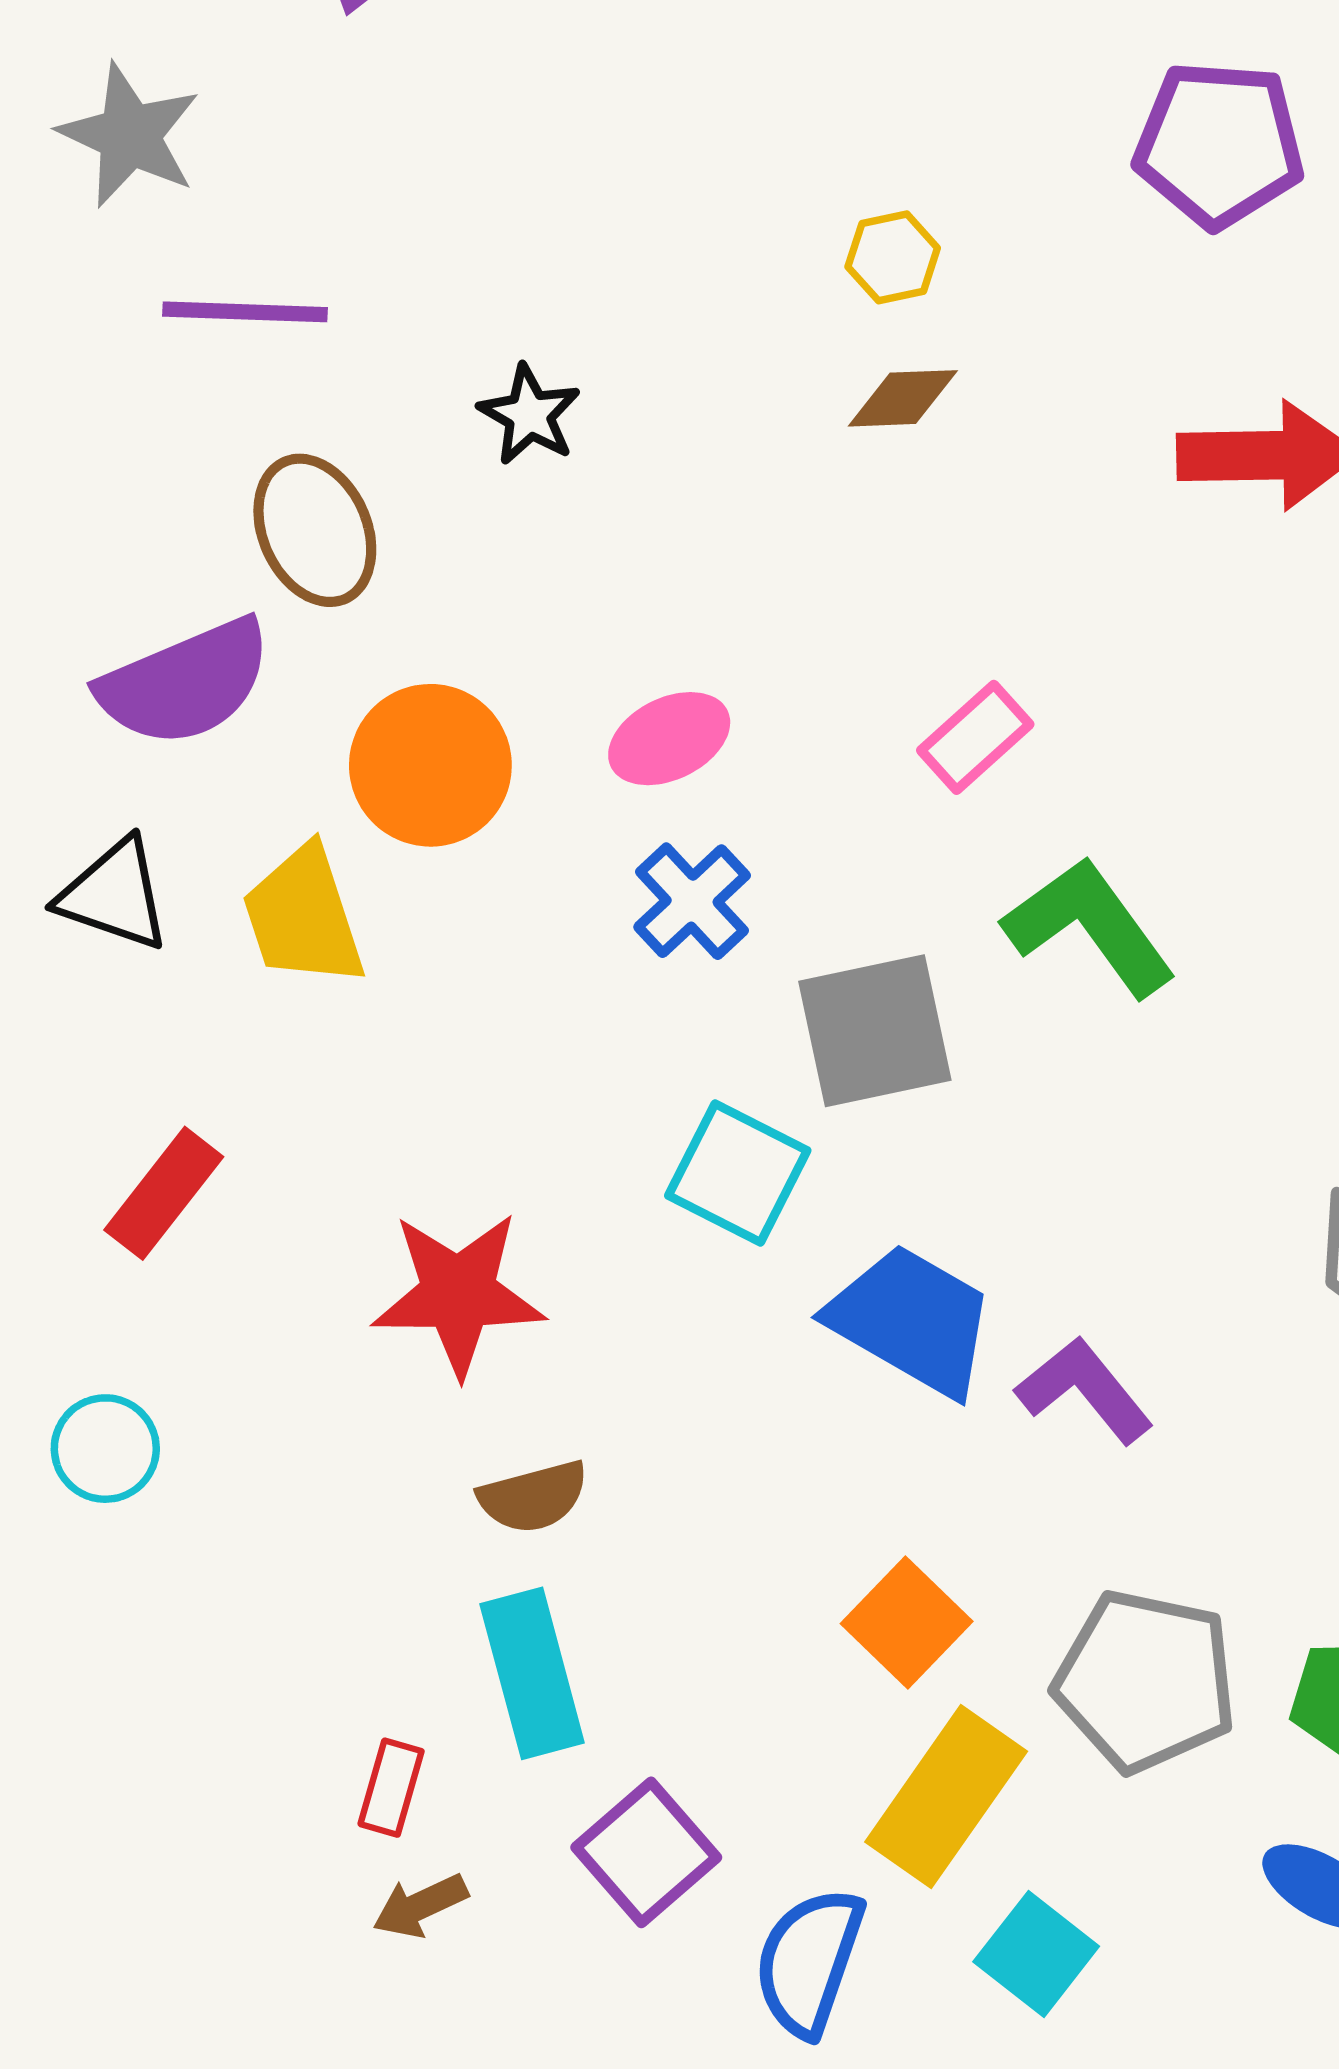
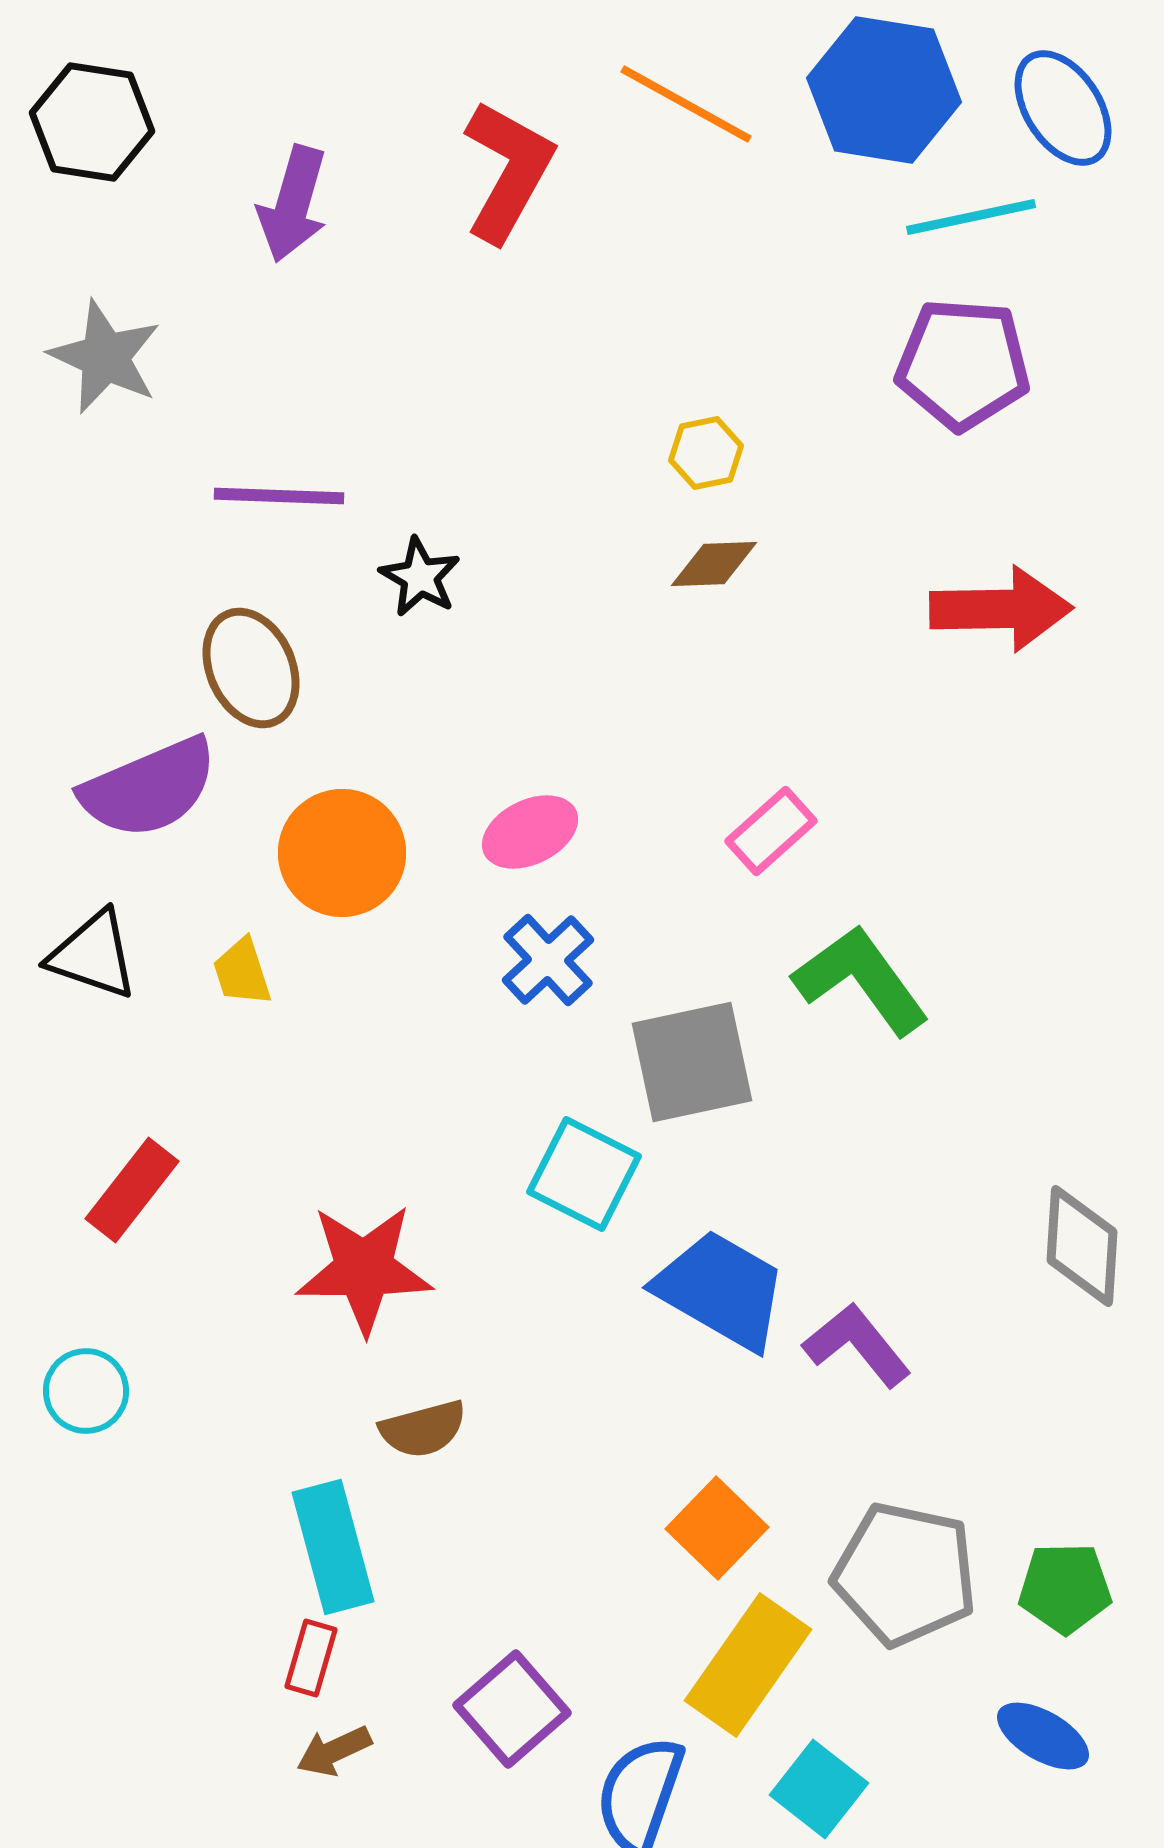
purple line: (245, 312) -> (279, 496), moved
yellow trapezoid: (303, 916) -> (242, 972), size x0.6
cyan rectangle: (532, 1673) -> (333, 1547), moved

